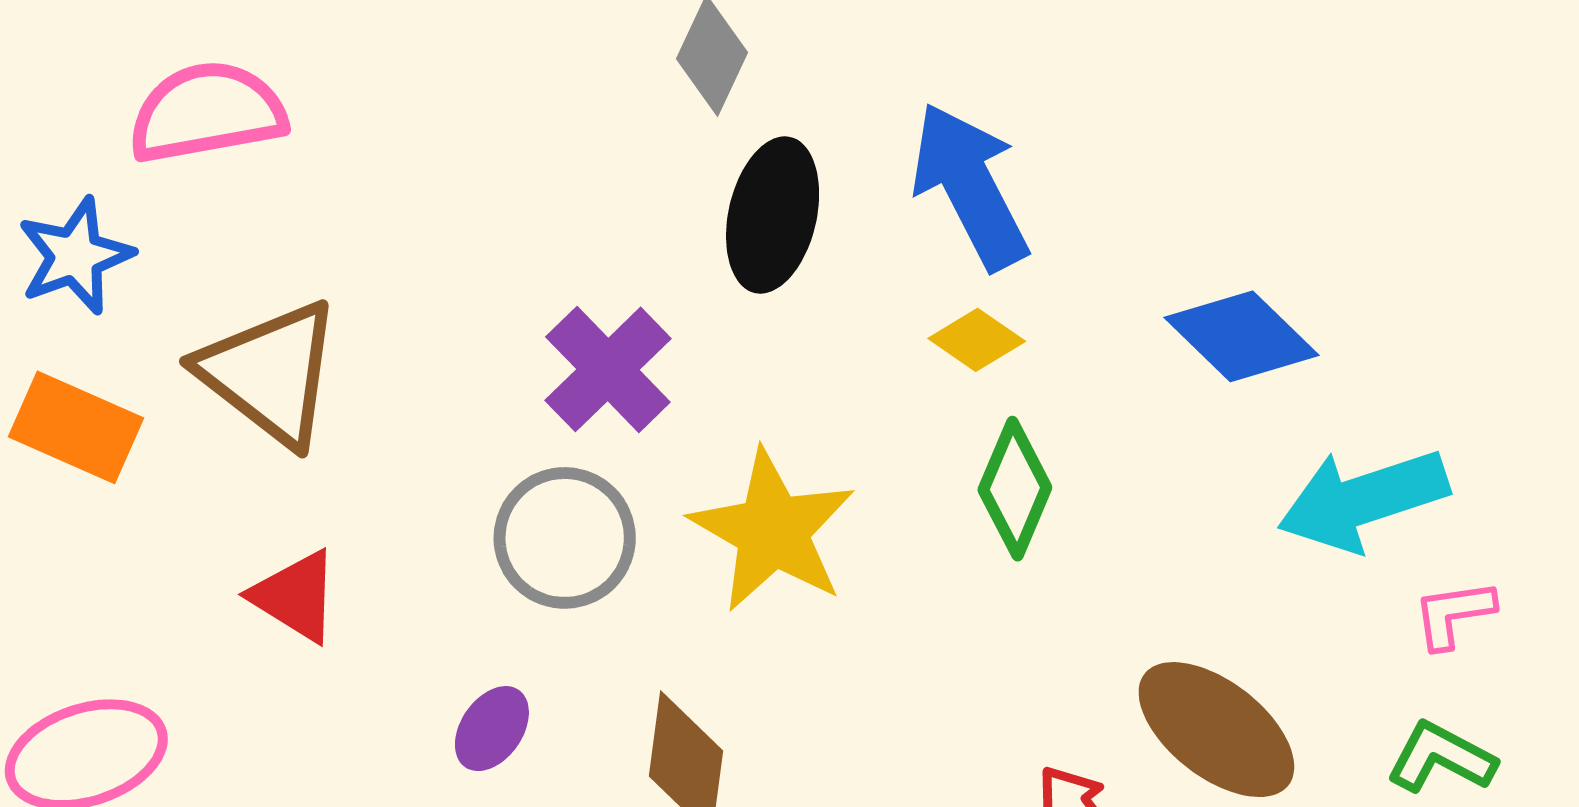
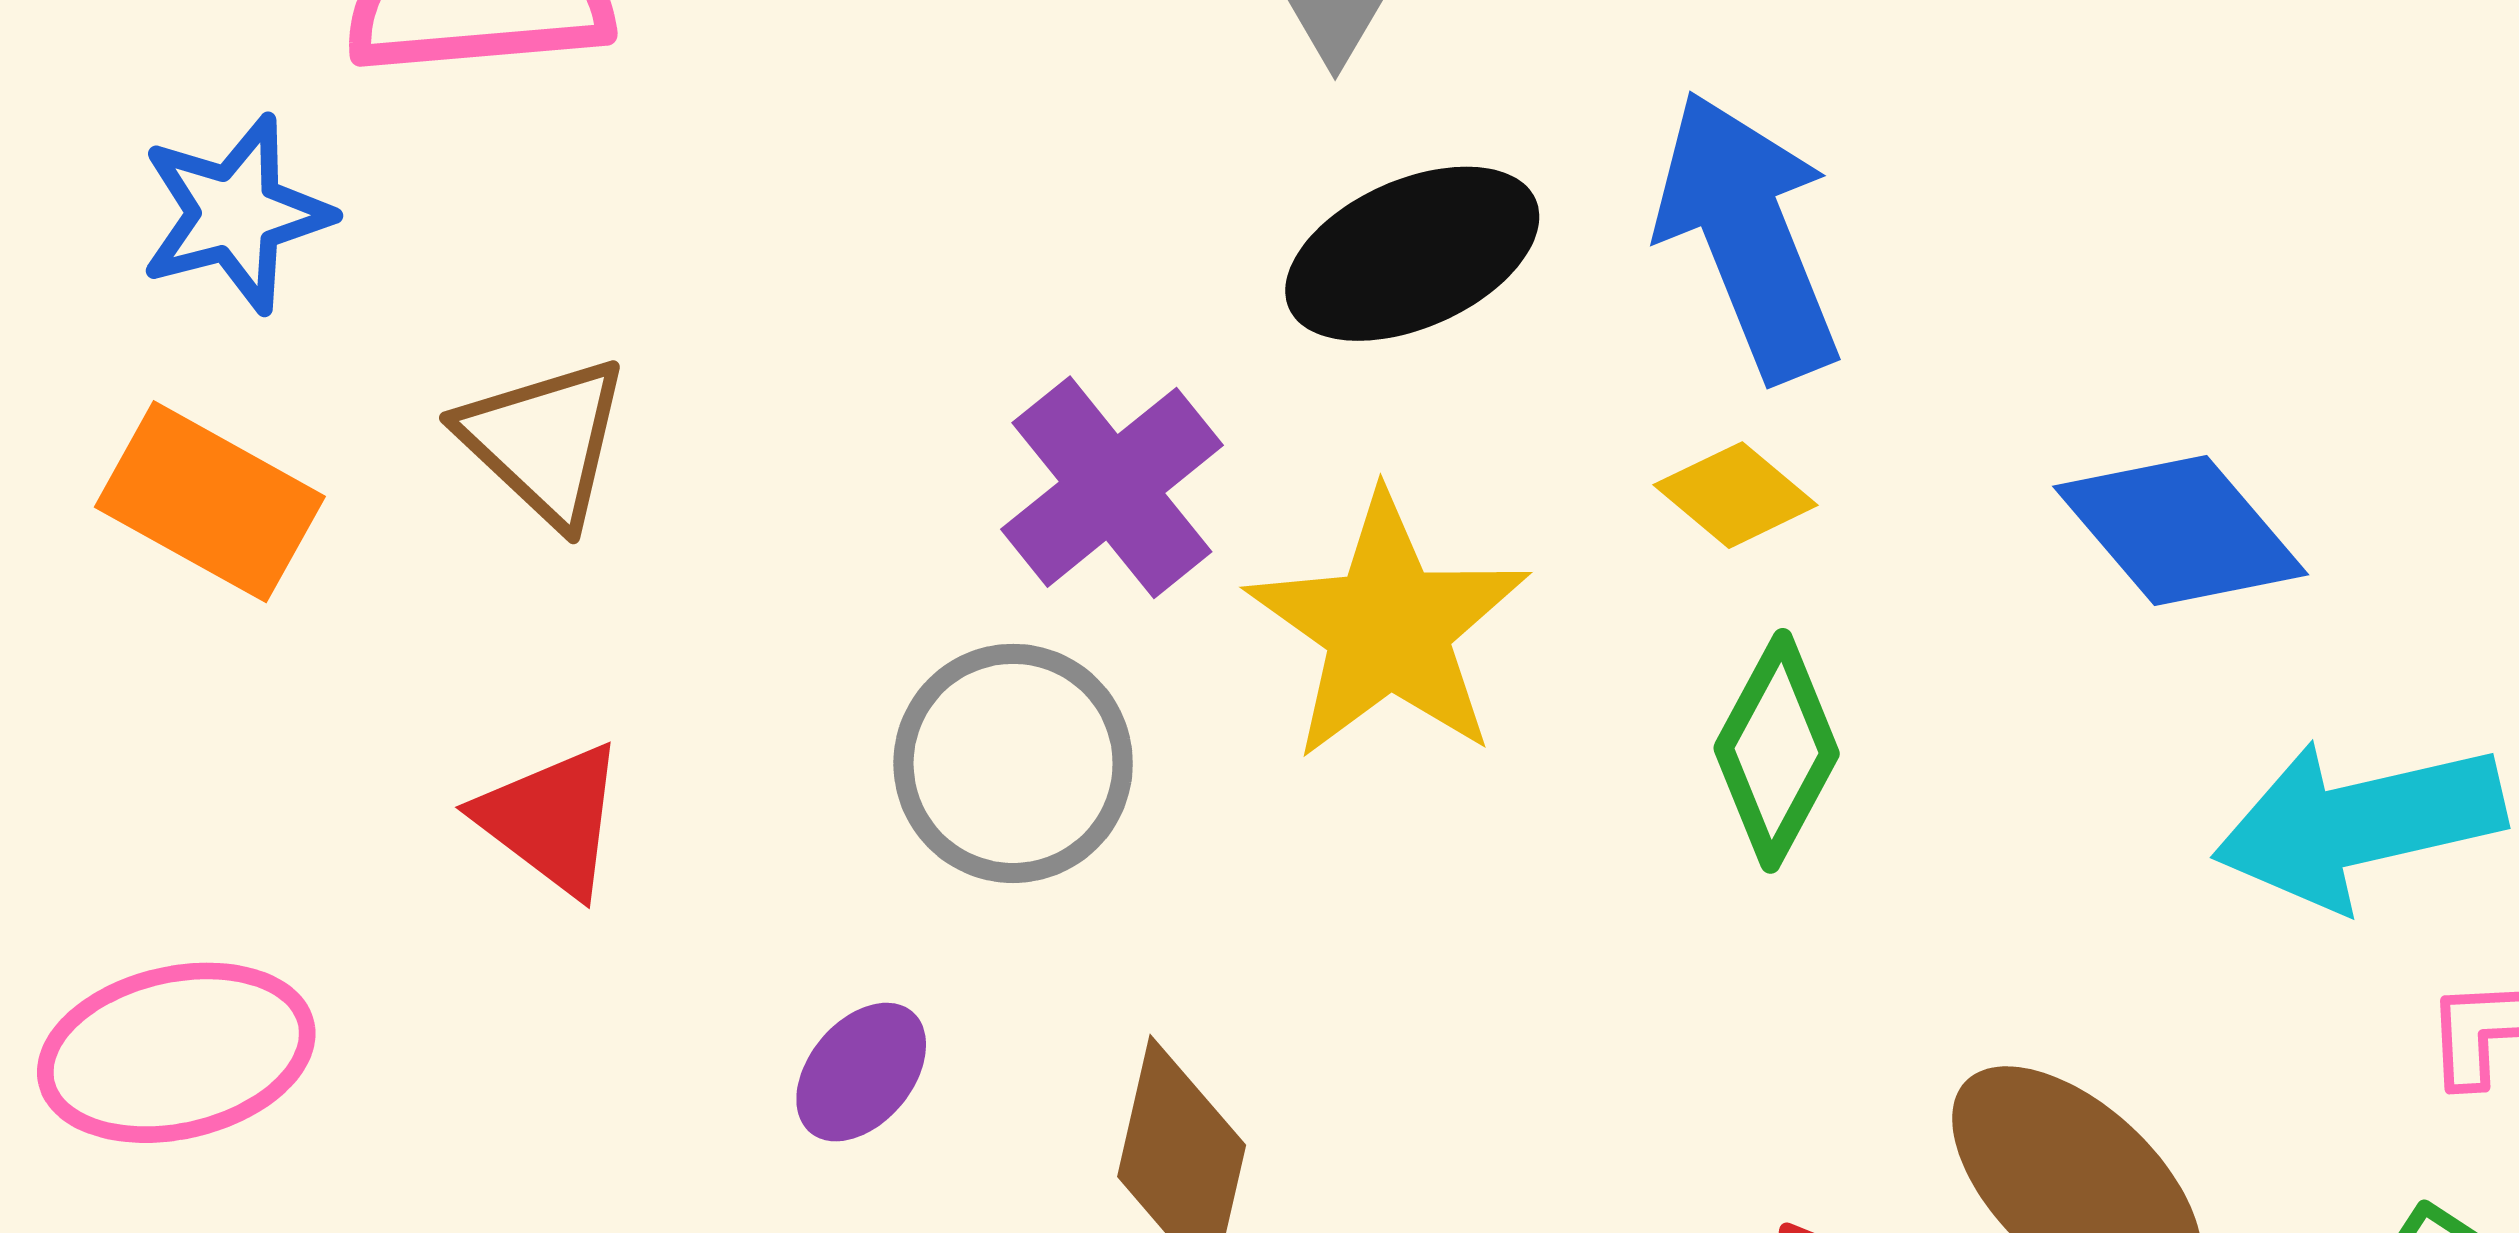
black ellipse: (773, 215) -> (1412, 254), turned 48
brown triangle: (270, 373) -> (544, 441), size x0.7
yellow star: (773, 531) -> (1388, 627), moved

